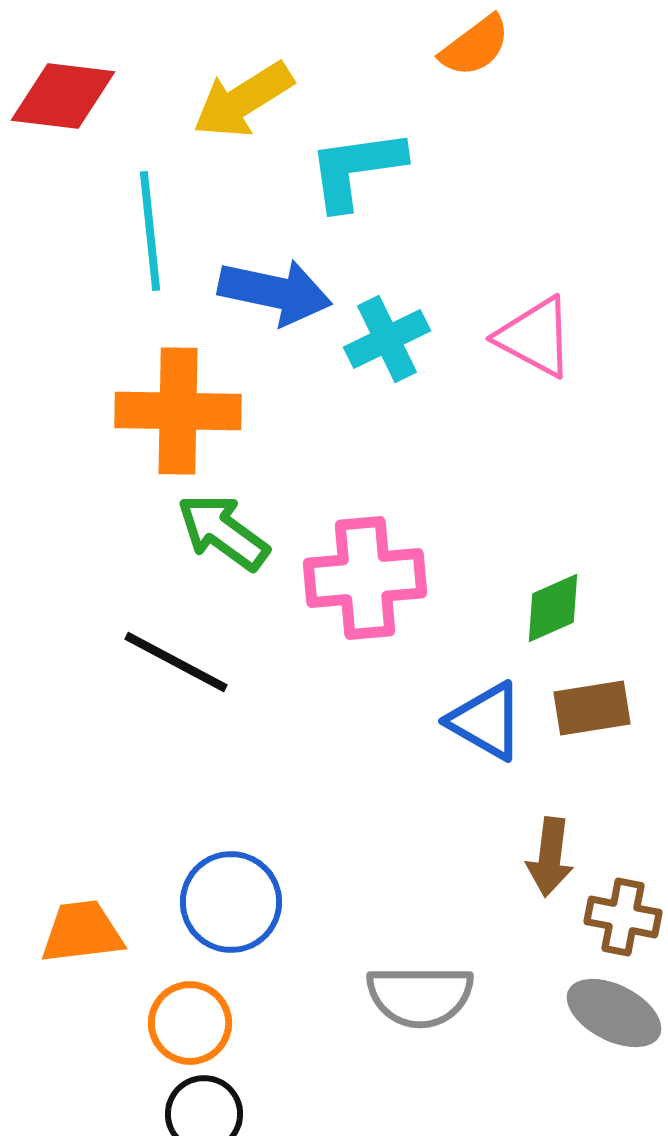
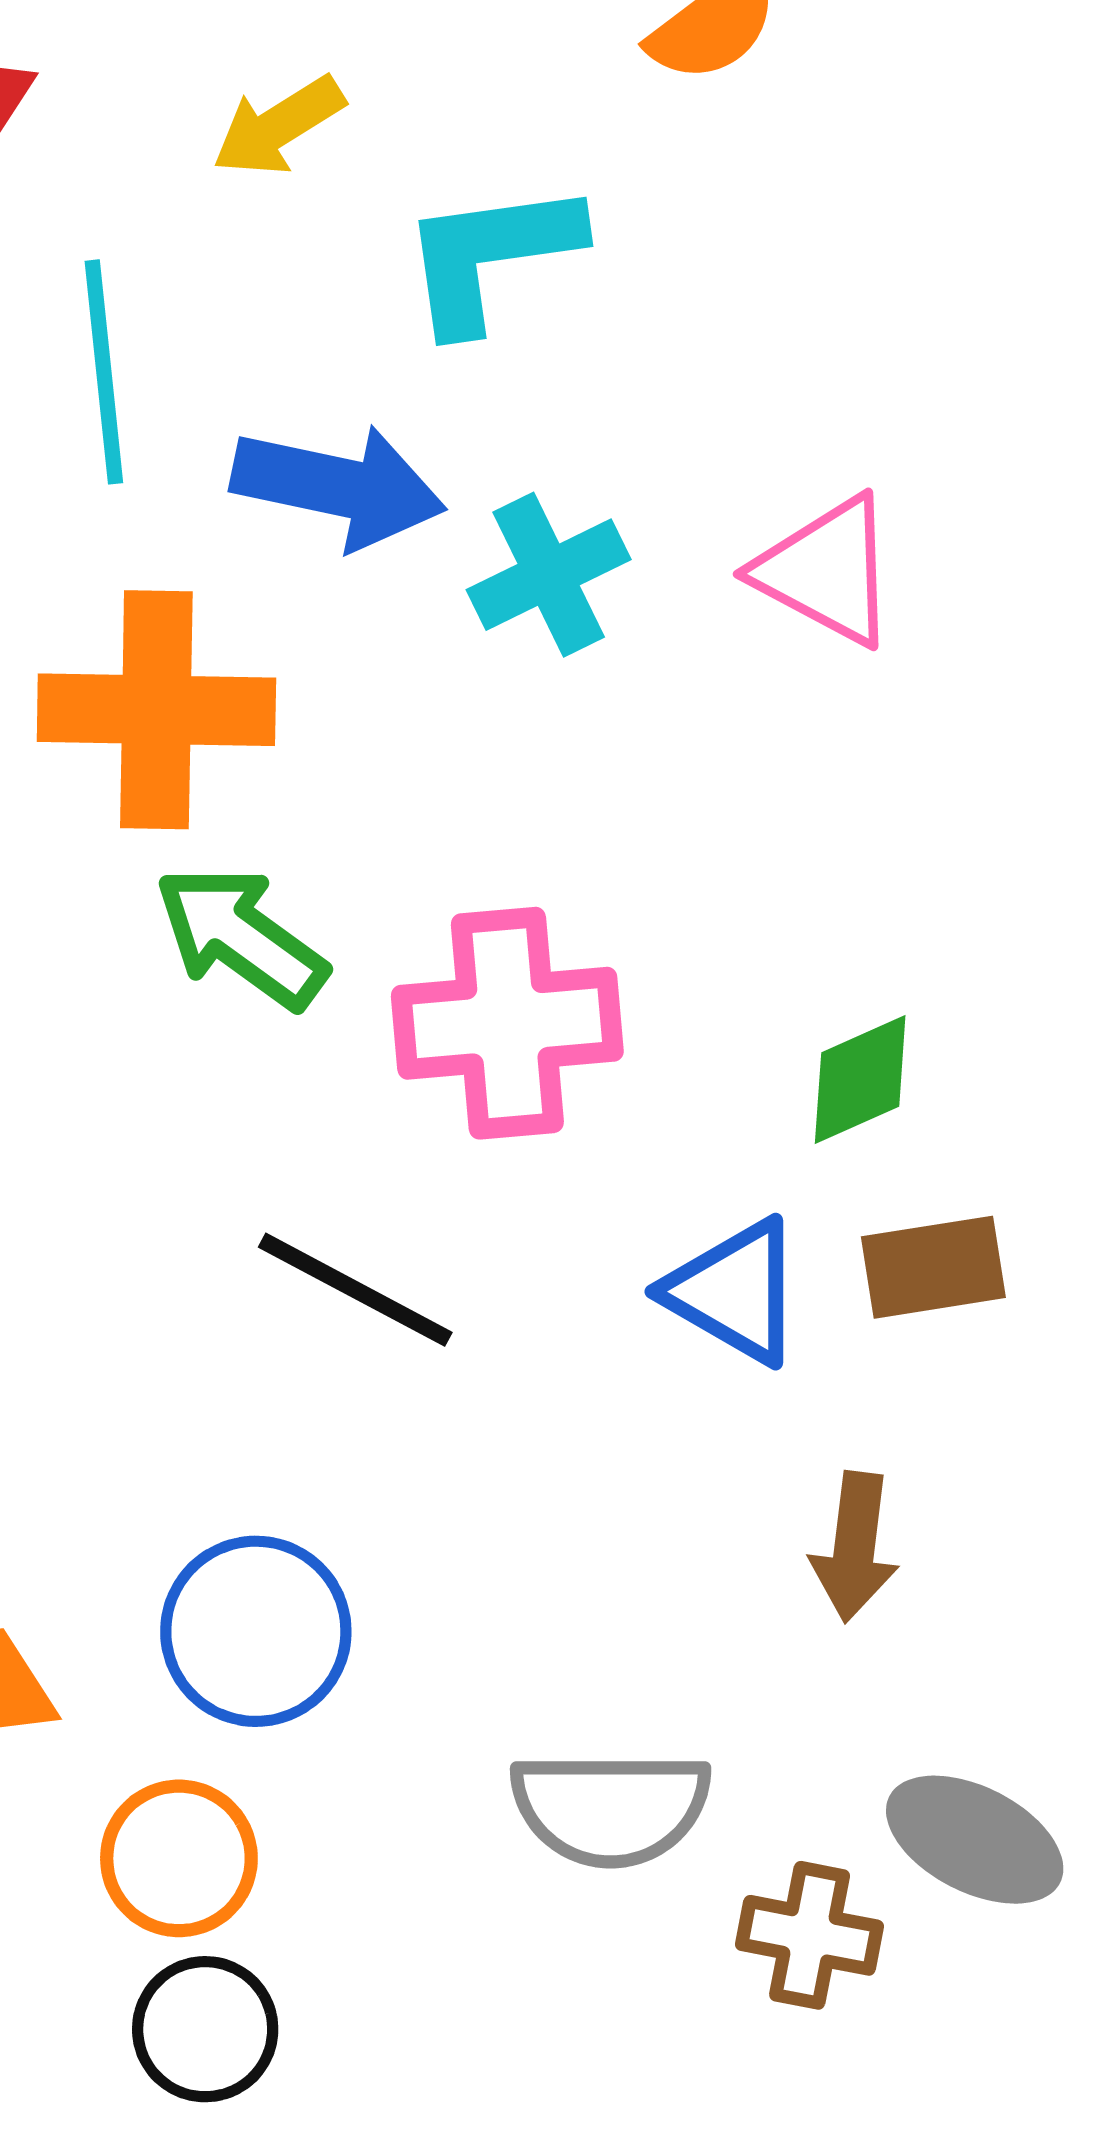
yellow arrow: (243, 100) -> (278, 126), size x0.7
black line: (176, 662) -> (355, 1290), moved
brown cross: (623, 917) -> (810, 1935), moved

